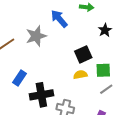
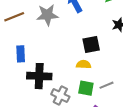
green square: (103, 70) -> (86, 88), moved
blue rectangle: (19, 78) -> (21, 54), turned -49

